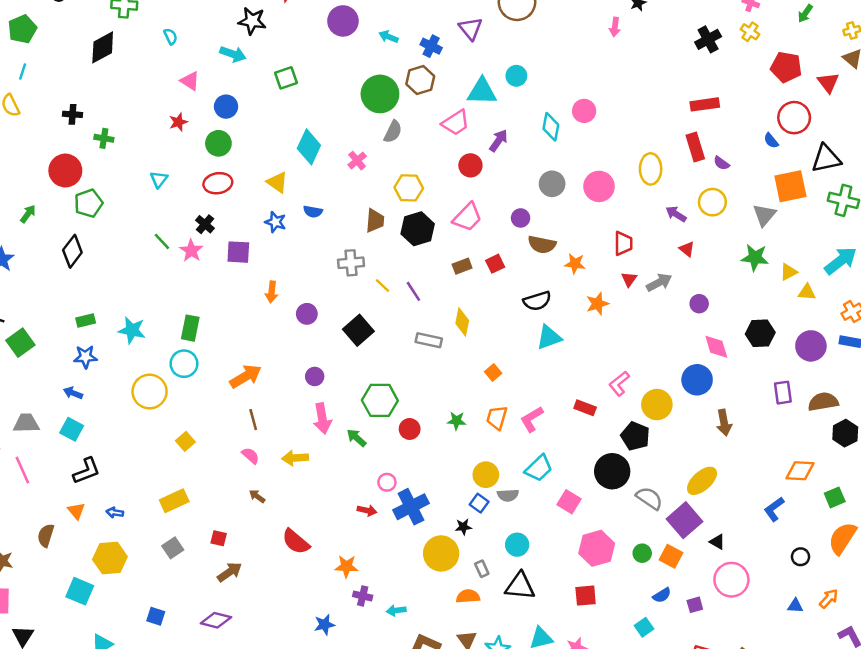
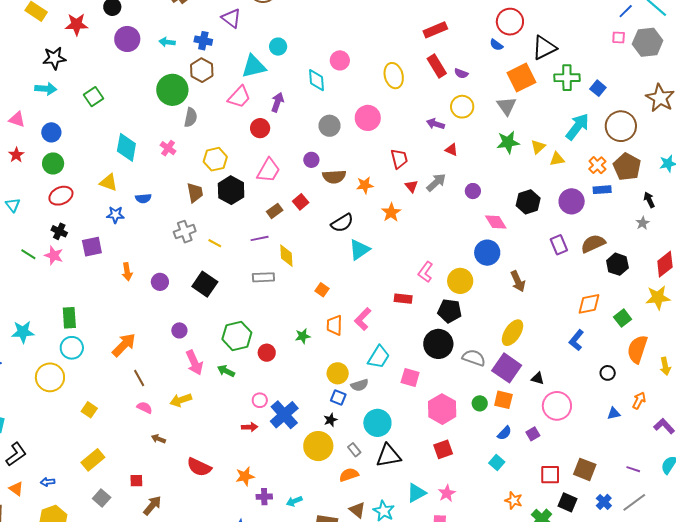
yellow ellipse: (651, 169) -> (394, 76), moved
purple line: (413, 291) -> (260, 238), moved, turned -54
cyan circle: (517, 545) -> (377, 423), size x1.4

